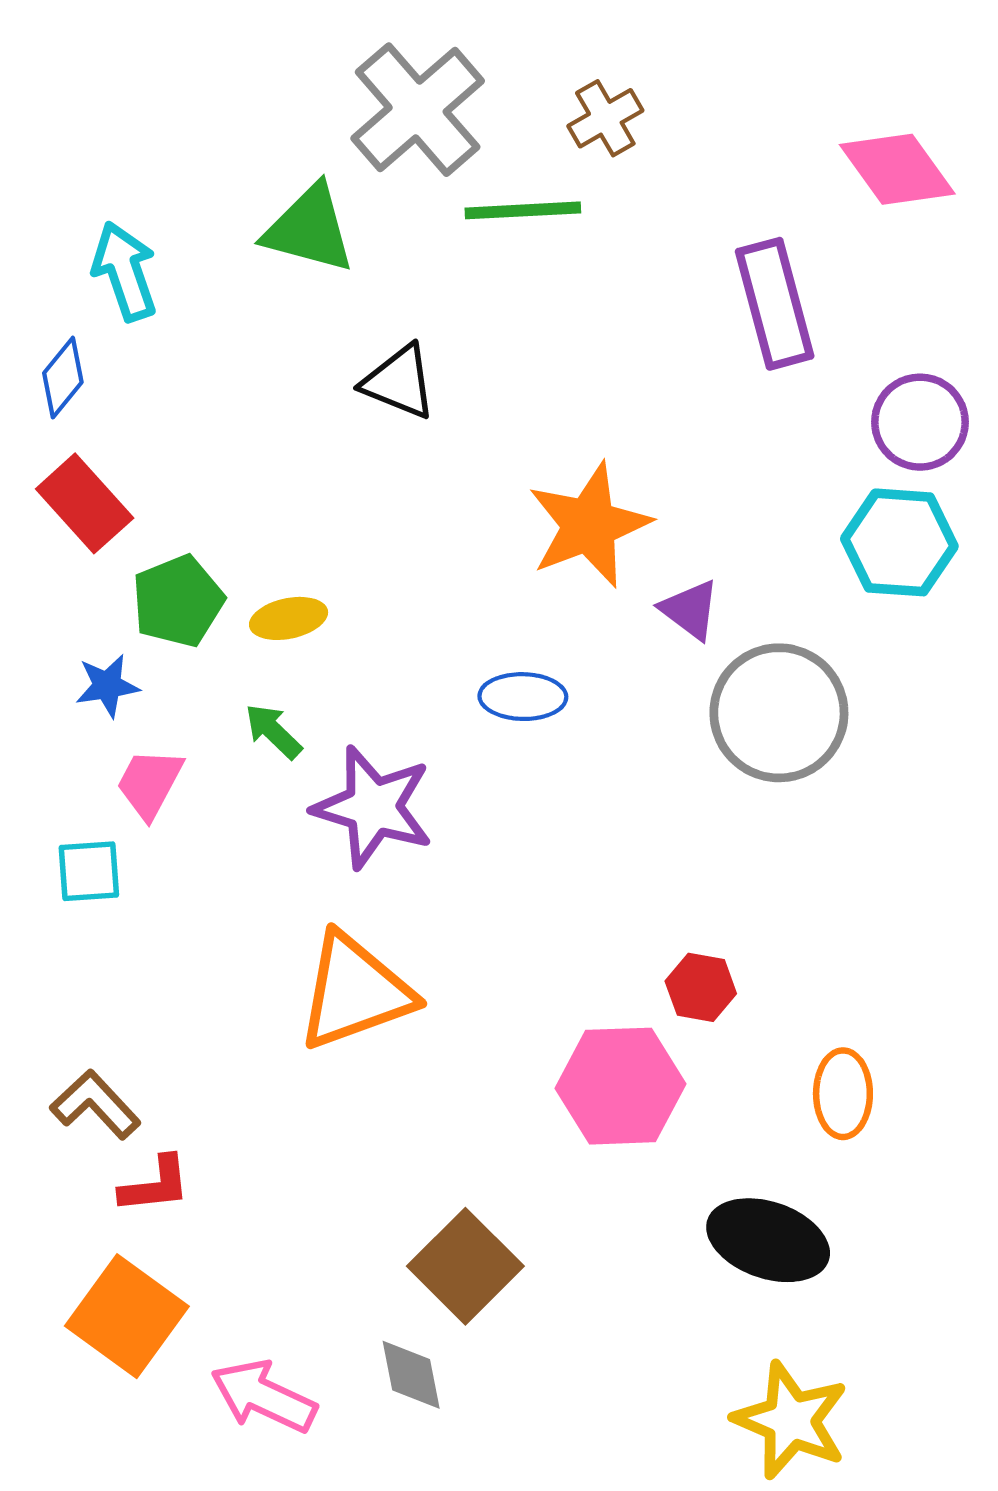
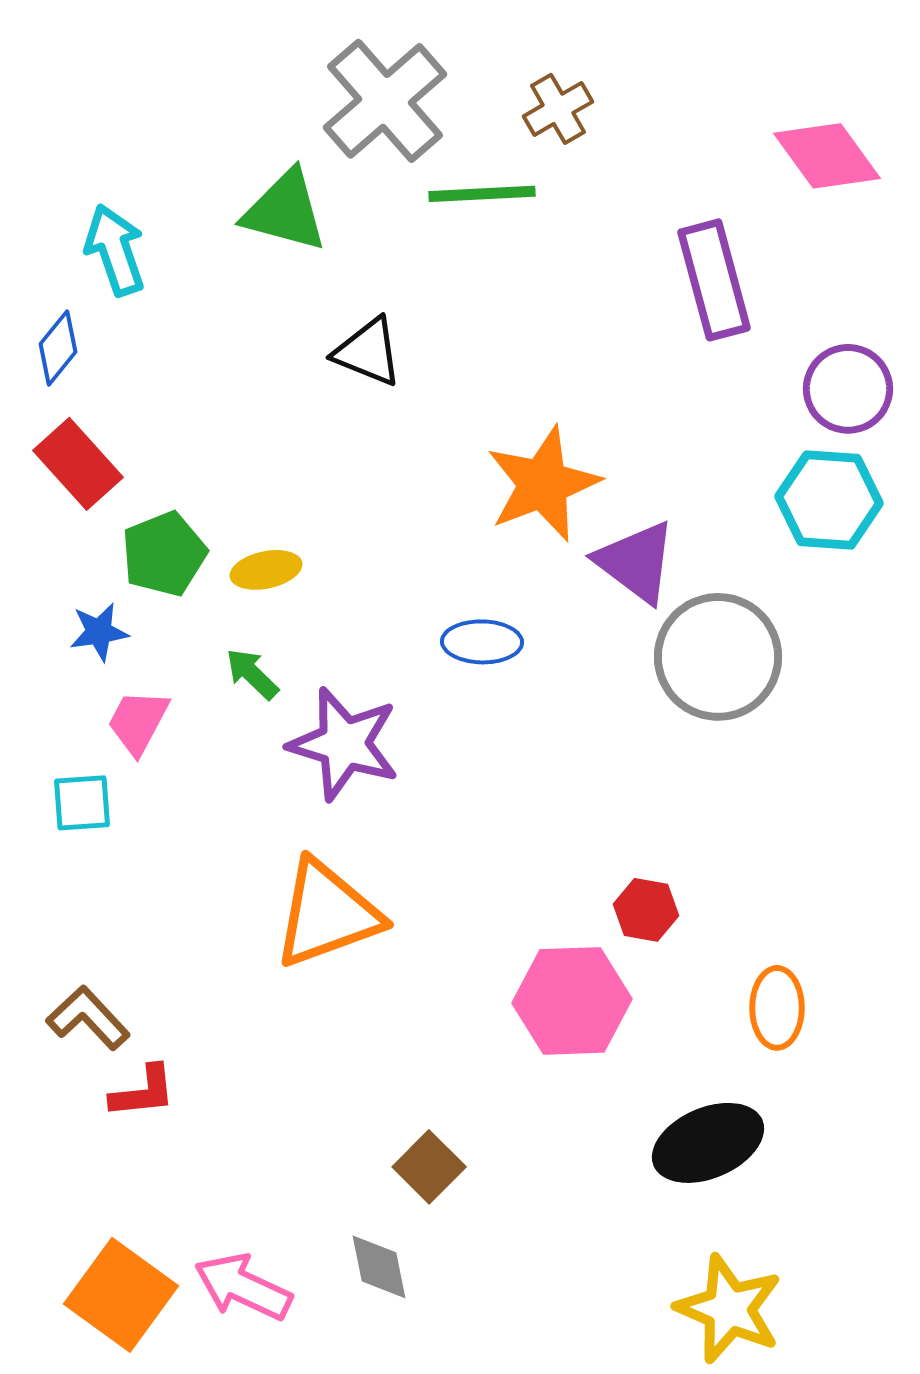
purple triangle: (690, 610) -> (636, 562), size x1.5
black ellipse: (768, 1240) -> (708, 1143), turned -42
brown square: (465, 1266) -> (429, 1167), size x0.7
orange square: (127, 1316) -> (121, 1295), moved

